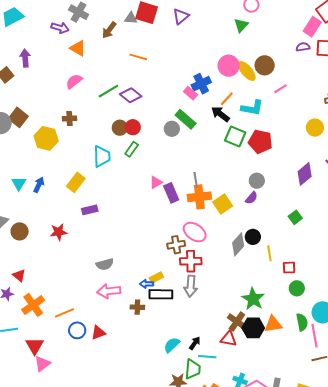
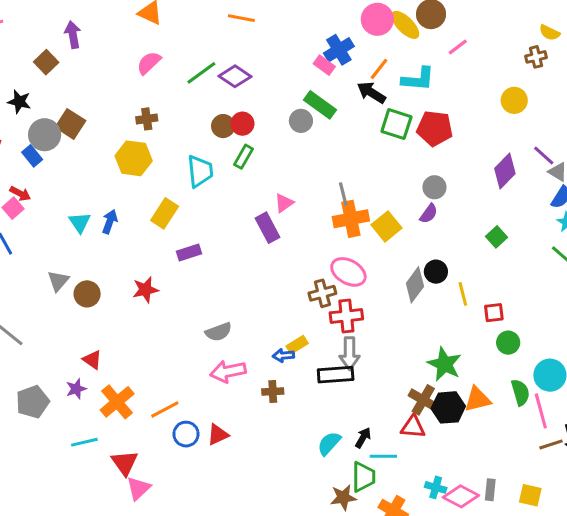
yellow hexagon: (46, 138) -> (134, 158), moved
purple rectangle: (171, 193) -> (267, 228), moved
black rectangle: (161, 294) -> (336, 375), moved

